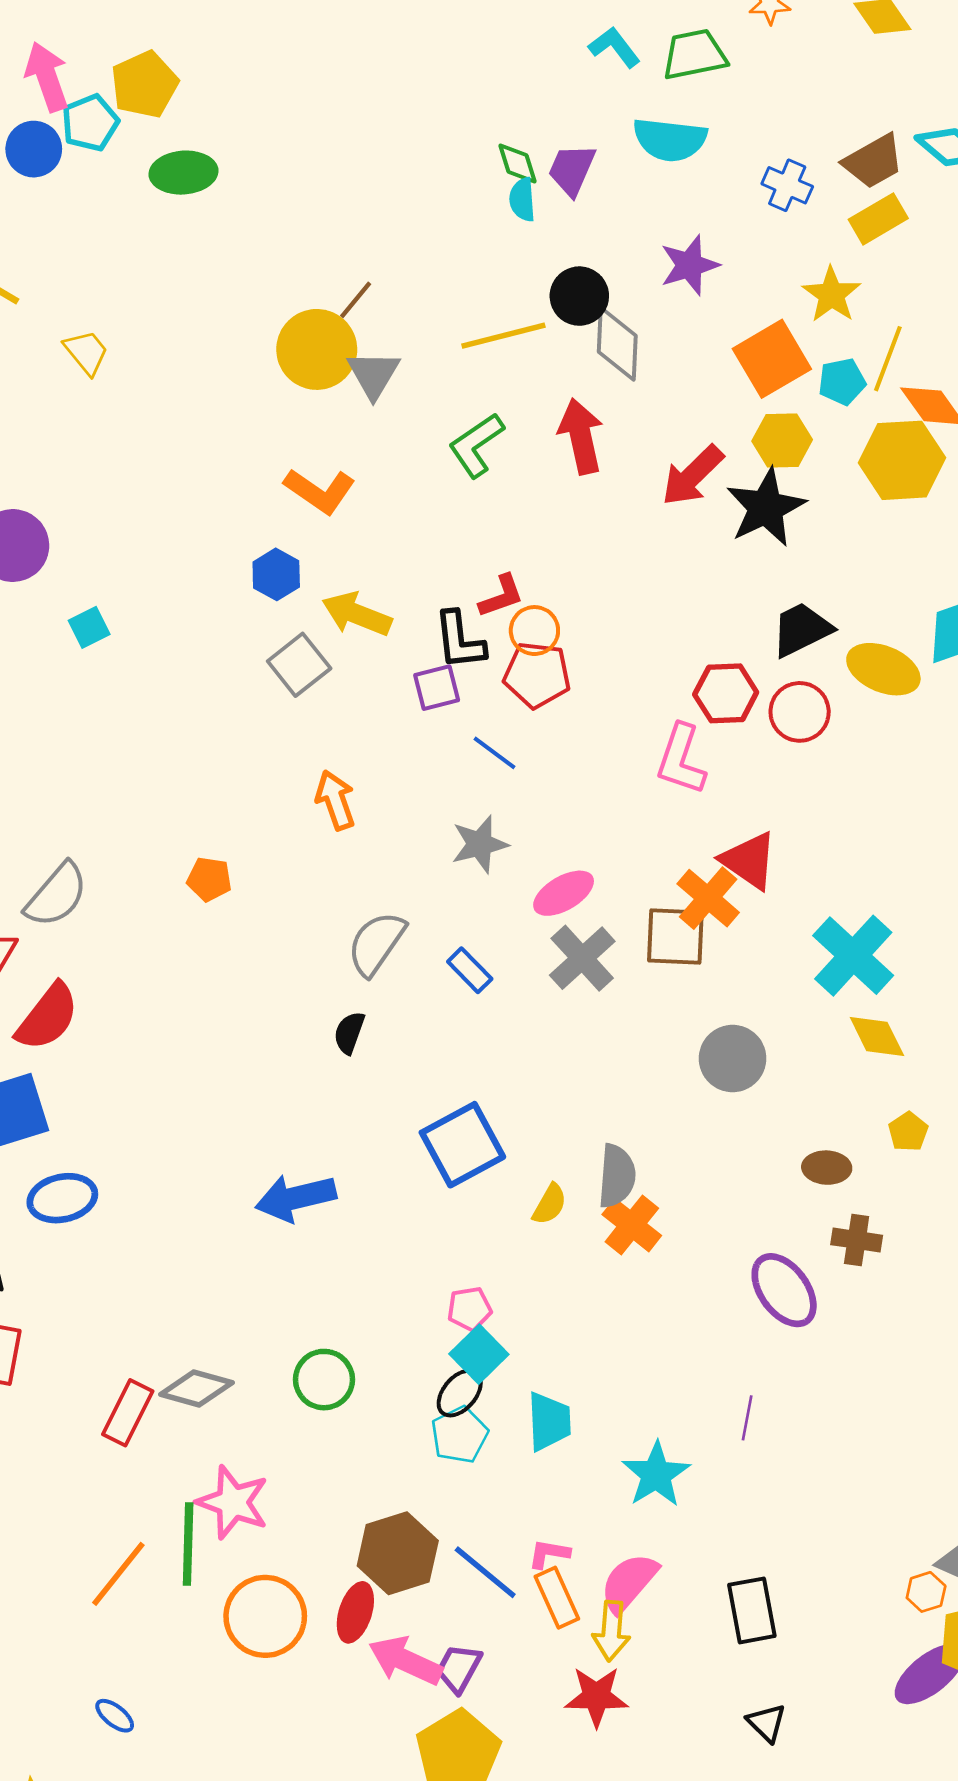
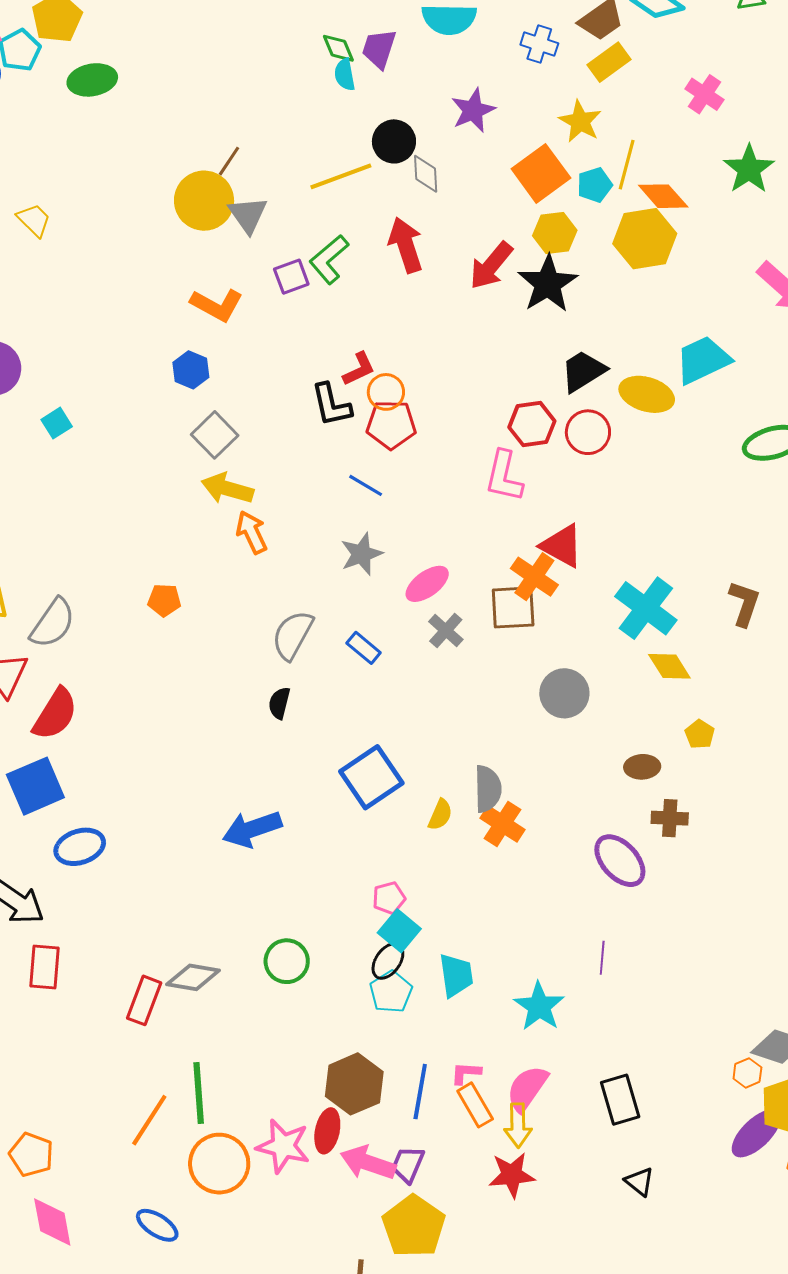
gray diamond: (617, 344) -> (426, 174), size x0.7
yellow arrow: (357, 614) -> (227, 489), moved
purple square: (437, 688) -> (291, 277), moved
gray cross: (582, 958) -> (446, 630), size x0.7
pink star: (233, 1502) -> (283, 1146), moved
blue line: (485, 1572) -> (420, 1092), turned 66
orange circle: (265, 1616) -> (219, 1164), moved
blue ellipse: (115, 1716) -> (157, 1225), size x1.4

